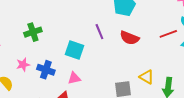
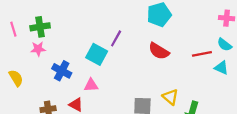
green cross: (33, 32) -> (40, 27), moved
purple line: (99, 32) -> (116, 38), moved, turned 42
pink star: (23, 65) -> (38, 49), moved

